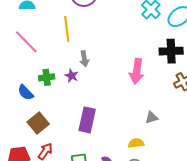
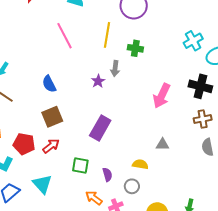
green cross: (47, 77) -> (135, 48), moved

